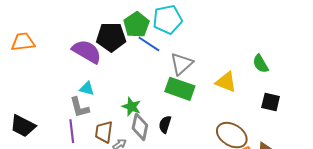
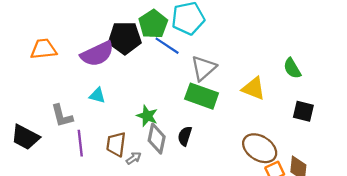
orange trapezoid: (23, 42) -> (44, 49), moved
purple semicircle: (87, 51) -> (97, 54), turned 124
gray L-shape: (79, 107) -> (62, 116), moved

